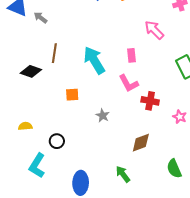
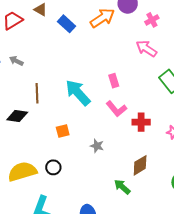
pink arrow: (154, 30) -> (146, 49), moved
yellow semicircle: (25, 126) -> (22, 171), size x2.0
black circle: (57, 141) -> (53, 167), moved
green arrow: (123, 174) -> (122, 187), moved

